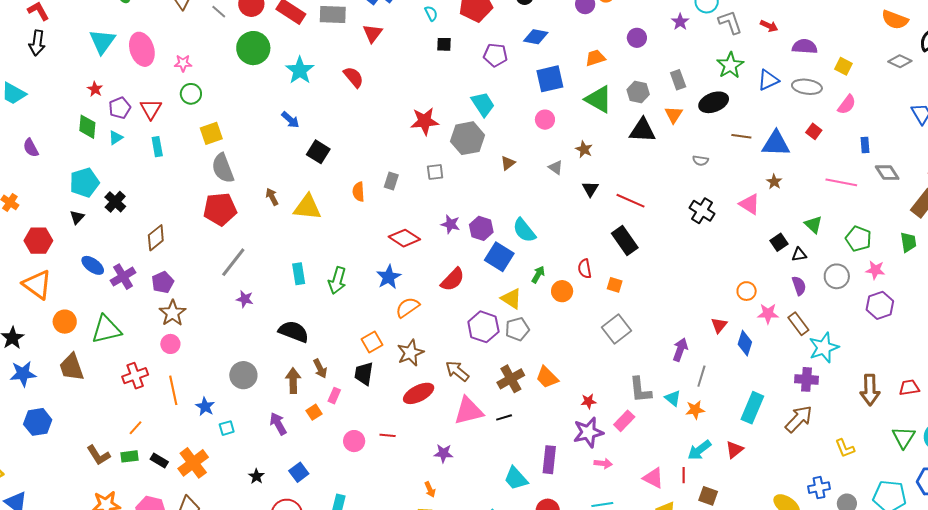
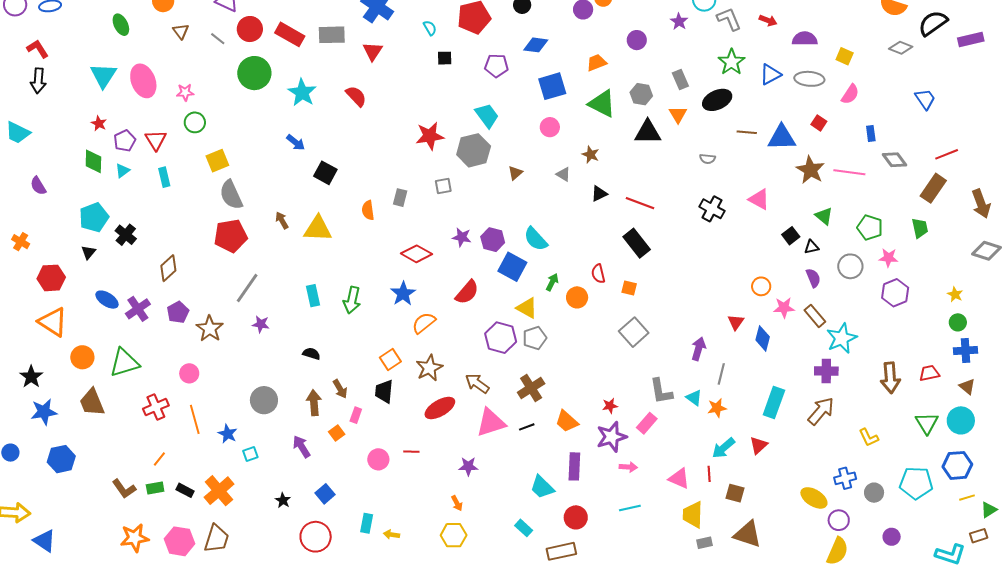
brown star: (774, 182) -> (810, 170), moved, size x1.8
black triangle: (590, 189) -> (599, 194), turned 36
brown star: (173, 313) -> (210, 329), moved
black semicircle: (294, 332) -> (311, 354), size x0.6
orange trapezoid: (547, 377) -> (567, 421), moved

